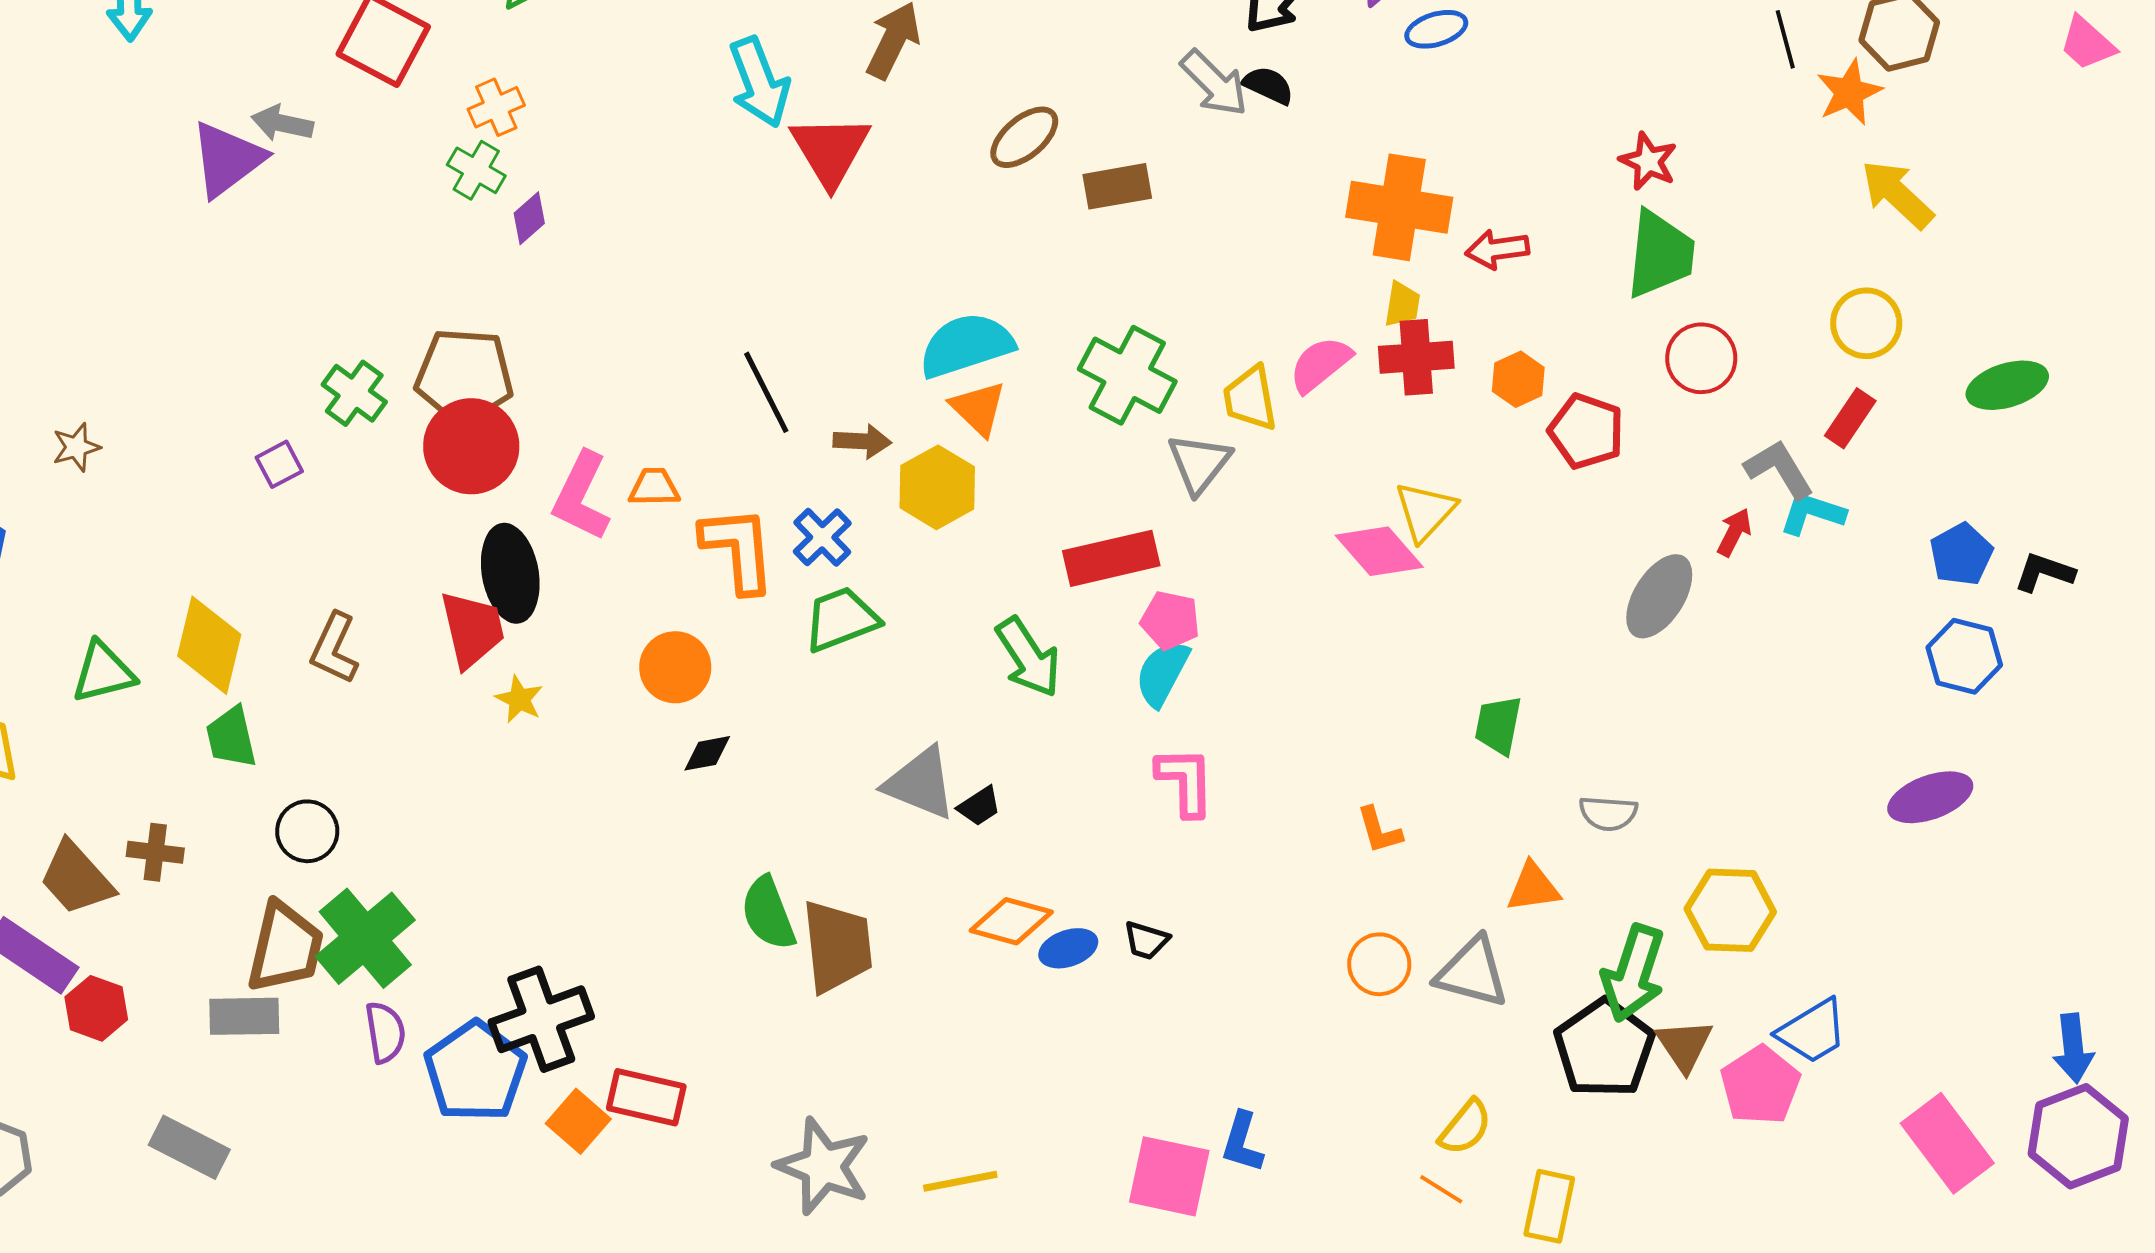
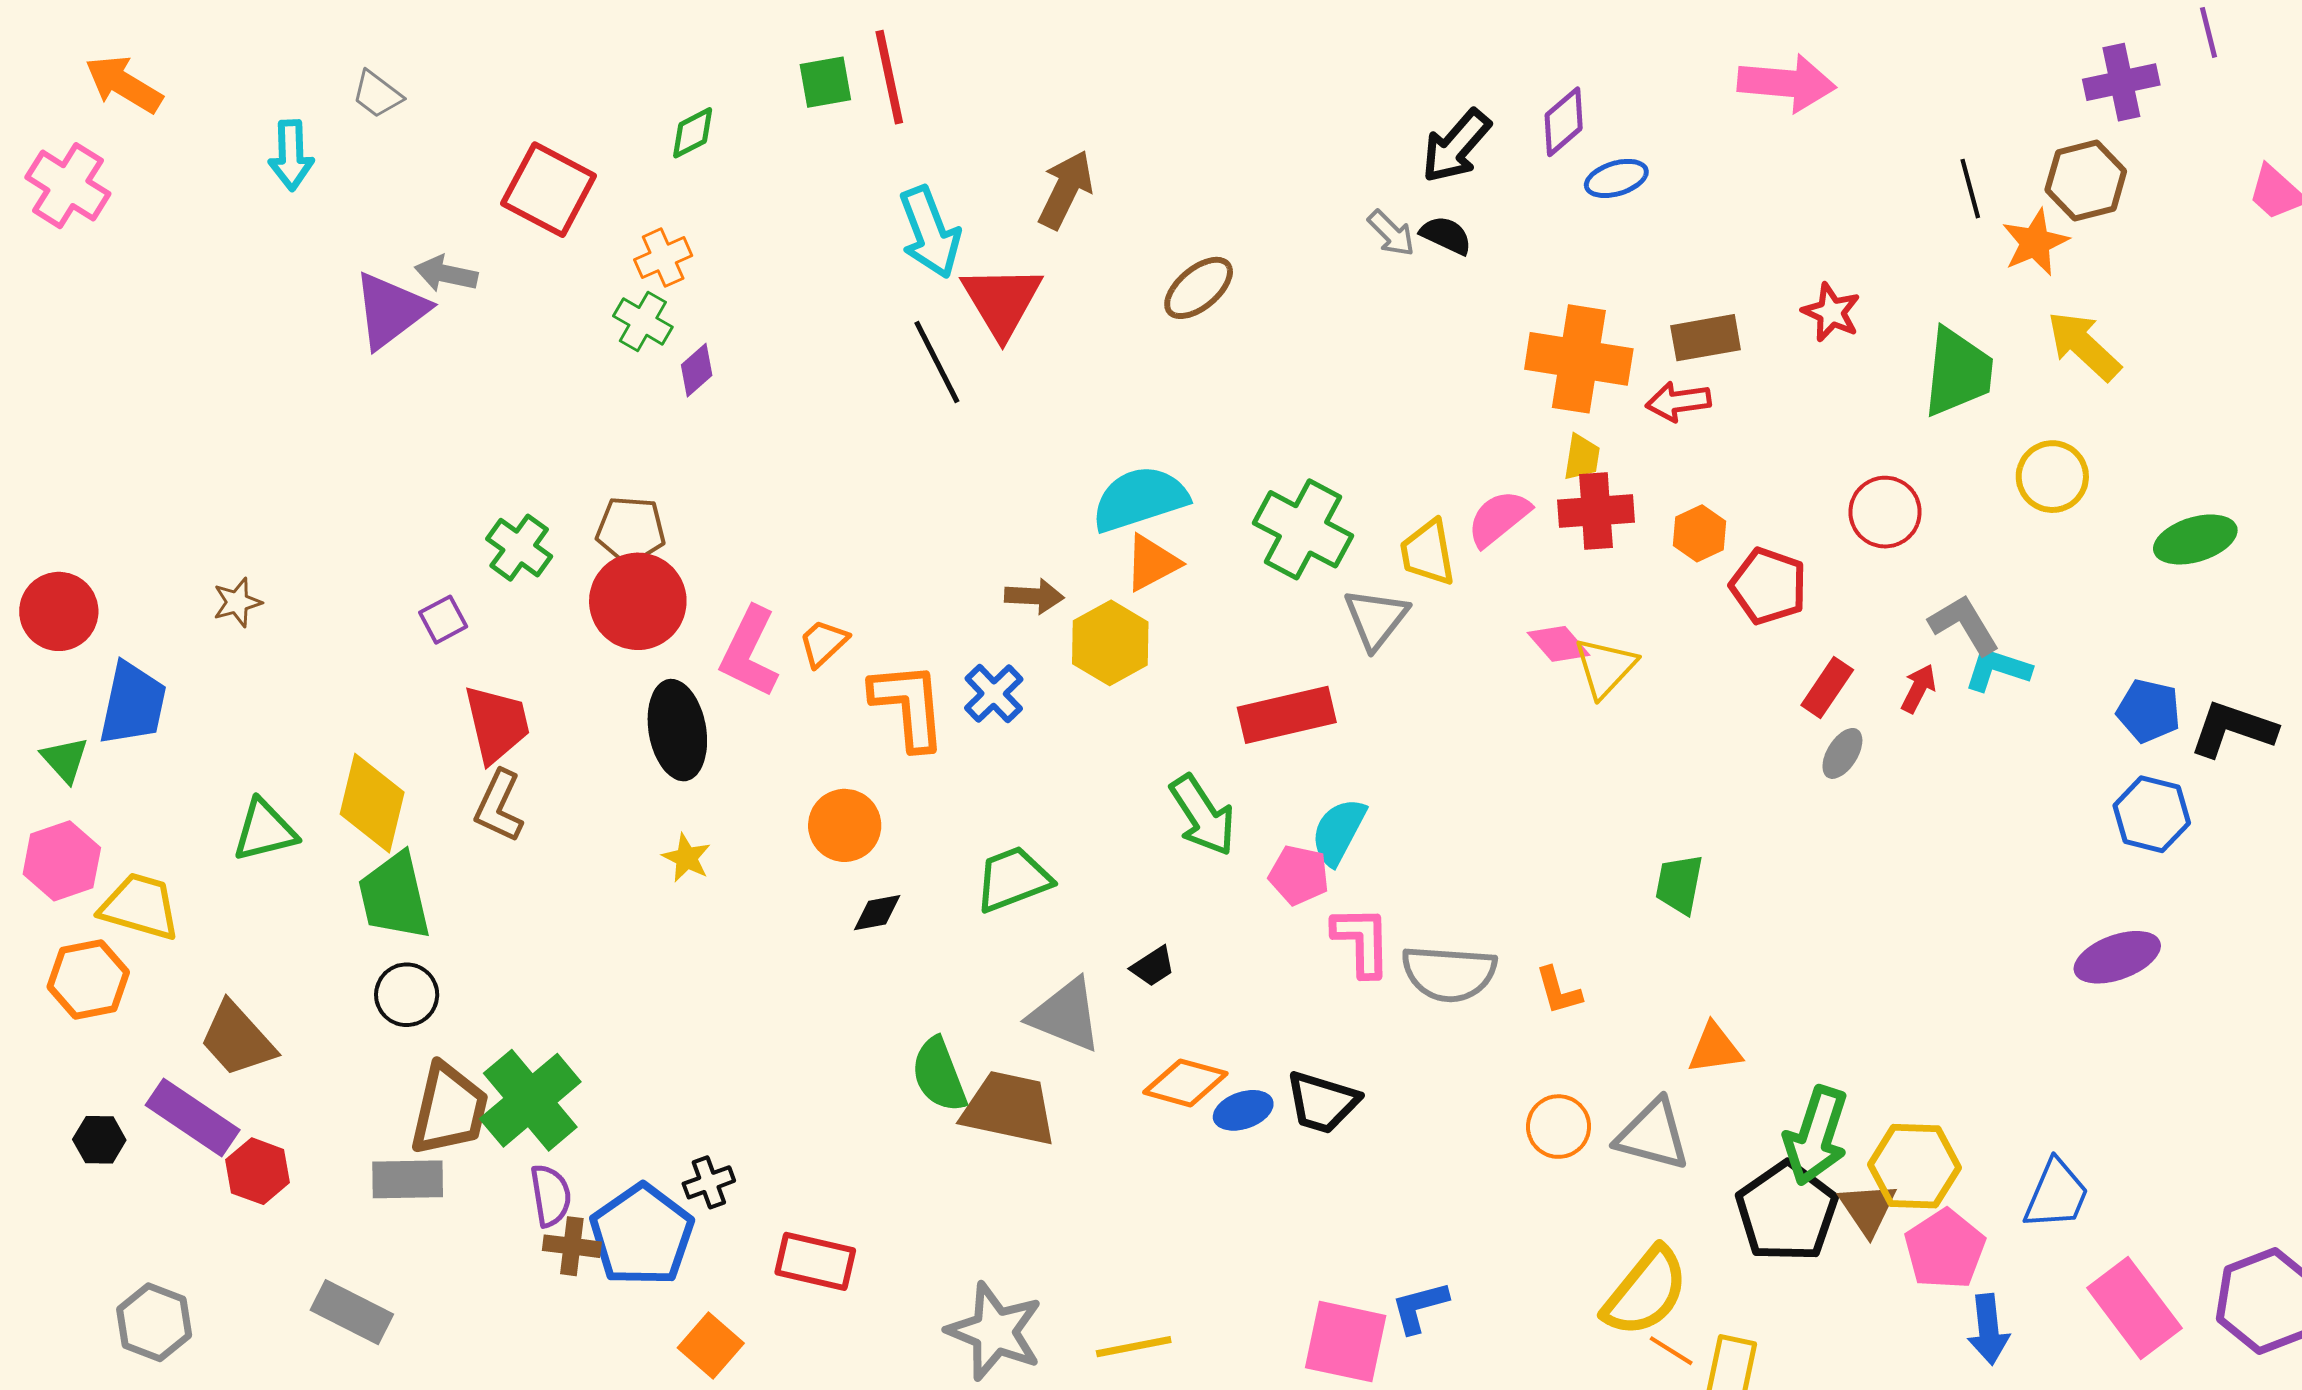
gray arrow: (1214, 83) -> (1391, 233), size x0.7
brown rectangle: (1117, 186) -> (1706, 338), moved
green trapezoid: (1660, 254) -> (1958, 372), moved
brown pentagon: (464, 376) -> (631, 530), size x0.7
black line: (766, 392) -> (937, 362), moved
orange triangle: (978, 408) -> (1152, 563), turned 48
red rectangle: (1850, 418) -> (1827, 687), moved
orange trapezoid: (654, 487) -> (823, 643), turned -42
pink diamond: (1379, 551) -> (1559, 644), moved, size x0.7
blue pentagon: (1961, 554) -> (2149, 711), turned -30
black L-shape: (2044, 572) -> (2233, 729), size x1.4
gray ellipse: (1659, 596) -> (1842, 753), size x0.6
green trapezoid: (841, 619) -> (1013, 879), moved
pink pentagon: (1170, 620) -> (1299, 875), moved
red trapezoid: (472, 629) -> (497, 724), moved
green trapezoid: (231, 737) -> (394, 896), size x1.4
gray triangle: (920, 783) -> (1066, 1015), moved
gray semicircle: (1608, 813) -> (1449, 973), moved, size x1.6
black circle: (307, 831) -> (407, 995), moved
brown cross: (155, 852) -> (572, 1246), moved
yellow hexagon: (1730, 910) -> (1914, 1166), moved
black trapezoid: (1146, 940) -> (1322, 1102), size x1.6
brown trapezoid: (837, 946) -> (1009, 1108), turned -72
black cross: (541, 1019) -> (709, 1182), size x0.5
blue trapezoid: (1812, 1031) -> (2056, 1194), moved, turned -36
blue arrow: (2073, 1048) -> (1988, 1329), moved
orange square: (578, 1121) -> (711, 1346), moved
yellow semicircle: (1465, 1127) -> (1646, 1292), size x1.6
blue L-shape: (1242, 1142) -> (1420, 1307), turned 58
orange line: (1441, 1189) -> (1671, 1351), moved

